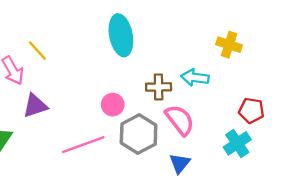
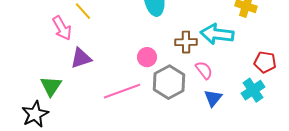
cyan arrow: (195, 78) -> (217, 34), size x1.4
pink semicircle: (180, 120) -> (204, 70), size x0.7
blue triangle: (180, 163) -> (213, 98), moved

